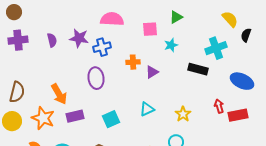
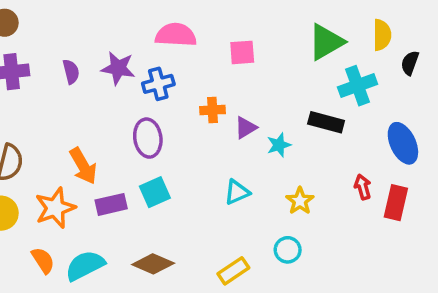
green triangle: (176, 17) -> (326, 42), moved, size x1.6
yellow semicircle: (230, 19) -> (382, 35), turned 42
cyan star: (171, 45) -> (279, 145), moved
blue ellipse: (242, 81) -> (403, 143), turned 40
red rectangle: (238, 115) -> (396, 203), turned -66
orange star: (43, 118) -> (55, 208), turned 30
cyan square: (111, 119) -> (155, 192), moved

